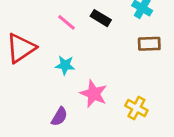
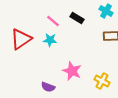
cyan star: (65, 65) -> (50, 40), moved
purple semicircle: (59, 117) -> (48, 87), turned 80

